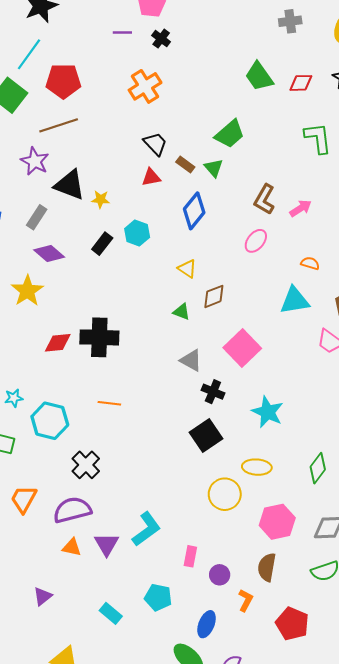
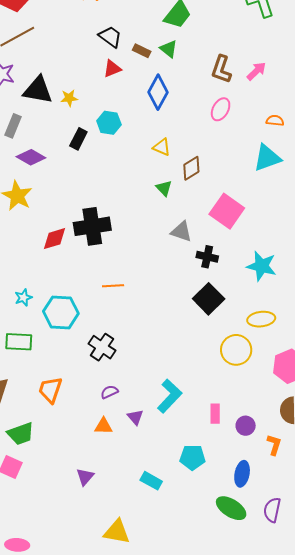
green triangle: (182, 312) -> (164, 188), turned 36
purple semicircle: (72, 510) -> (109, 392), moved, size x0.5
purple triangle: (107, 544) -> (135, 417), size x0.7

